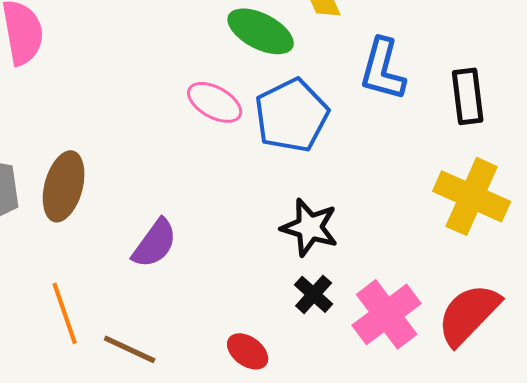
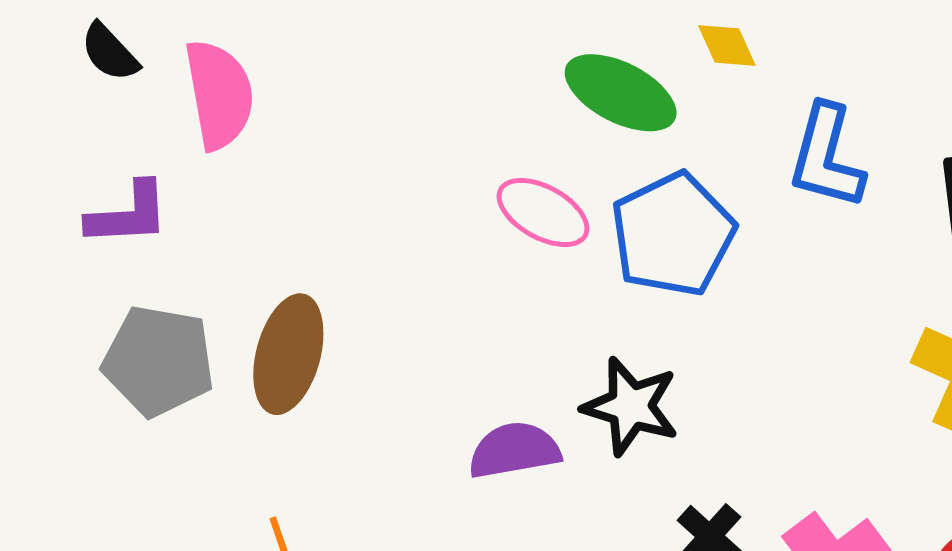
black star: (310, 227) -> (631, 406), moved
purple semicircle: (155, 243) -> (514, 450), moved, turned -136

